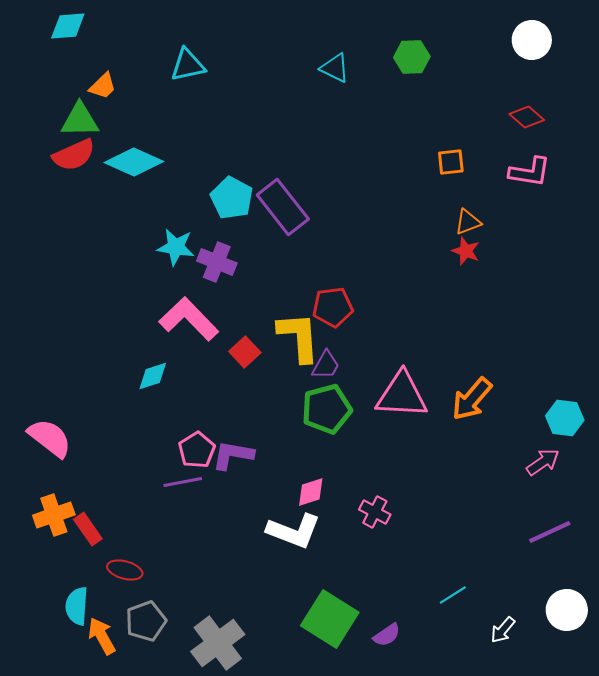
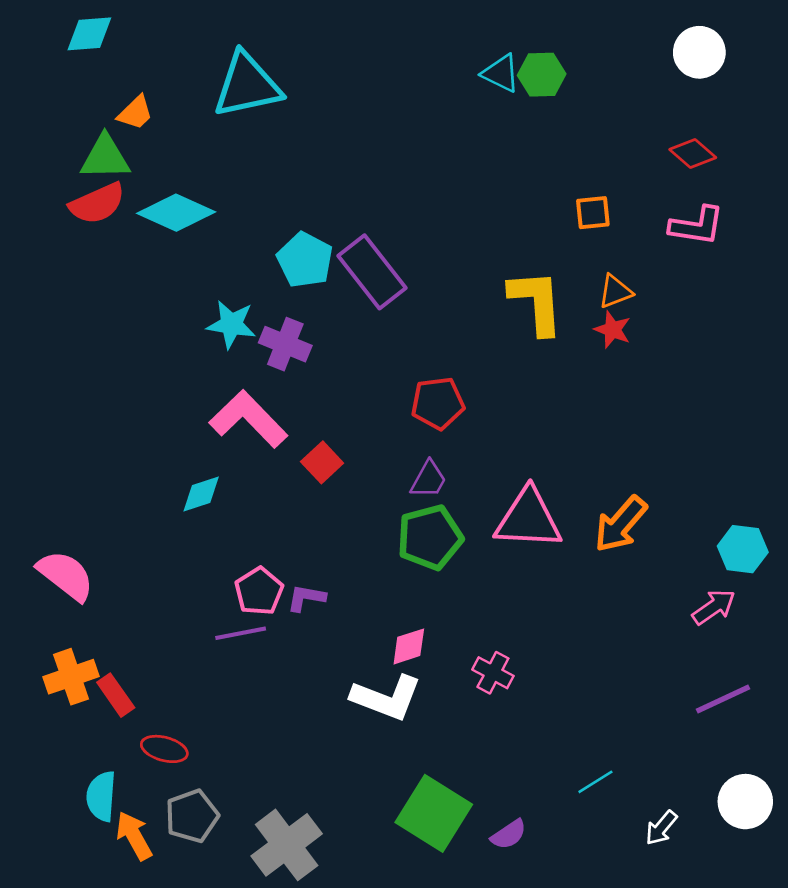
cyan triangle: (188, 65) -> (247, 85), size x1.5
cyan triangle: (335, 68) -> (501, 73), moved
yellow L-shape: (299, 337) -> (536, 302), moved
purple L-shape: (233, 455) -> (306, 598), size x0.7

